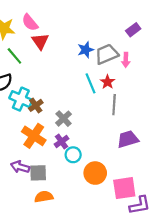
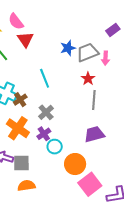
cyan line: (91, 83) -> (45, 78), moved
purple trapezoid: (128, 139) -> (94, 134), moved
pink square: (124, 188) -> (90, 184), moved, turned -30

